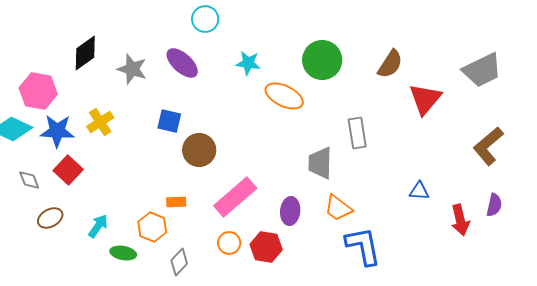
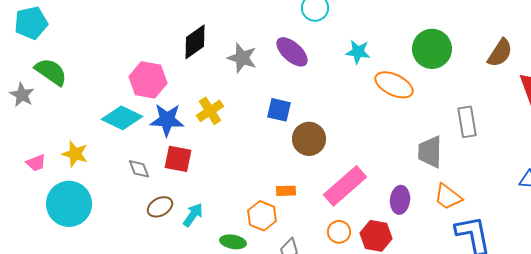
red square: (68, 170) -> (178, 159), turned -32
cyan arrow: (98, 226) -> (193, 215), moved

